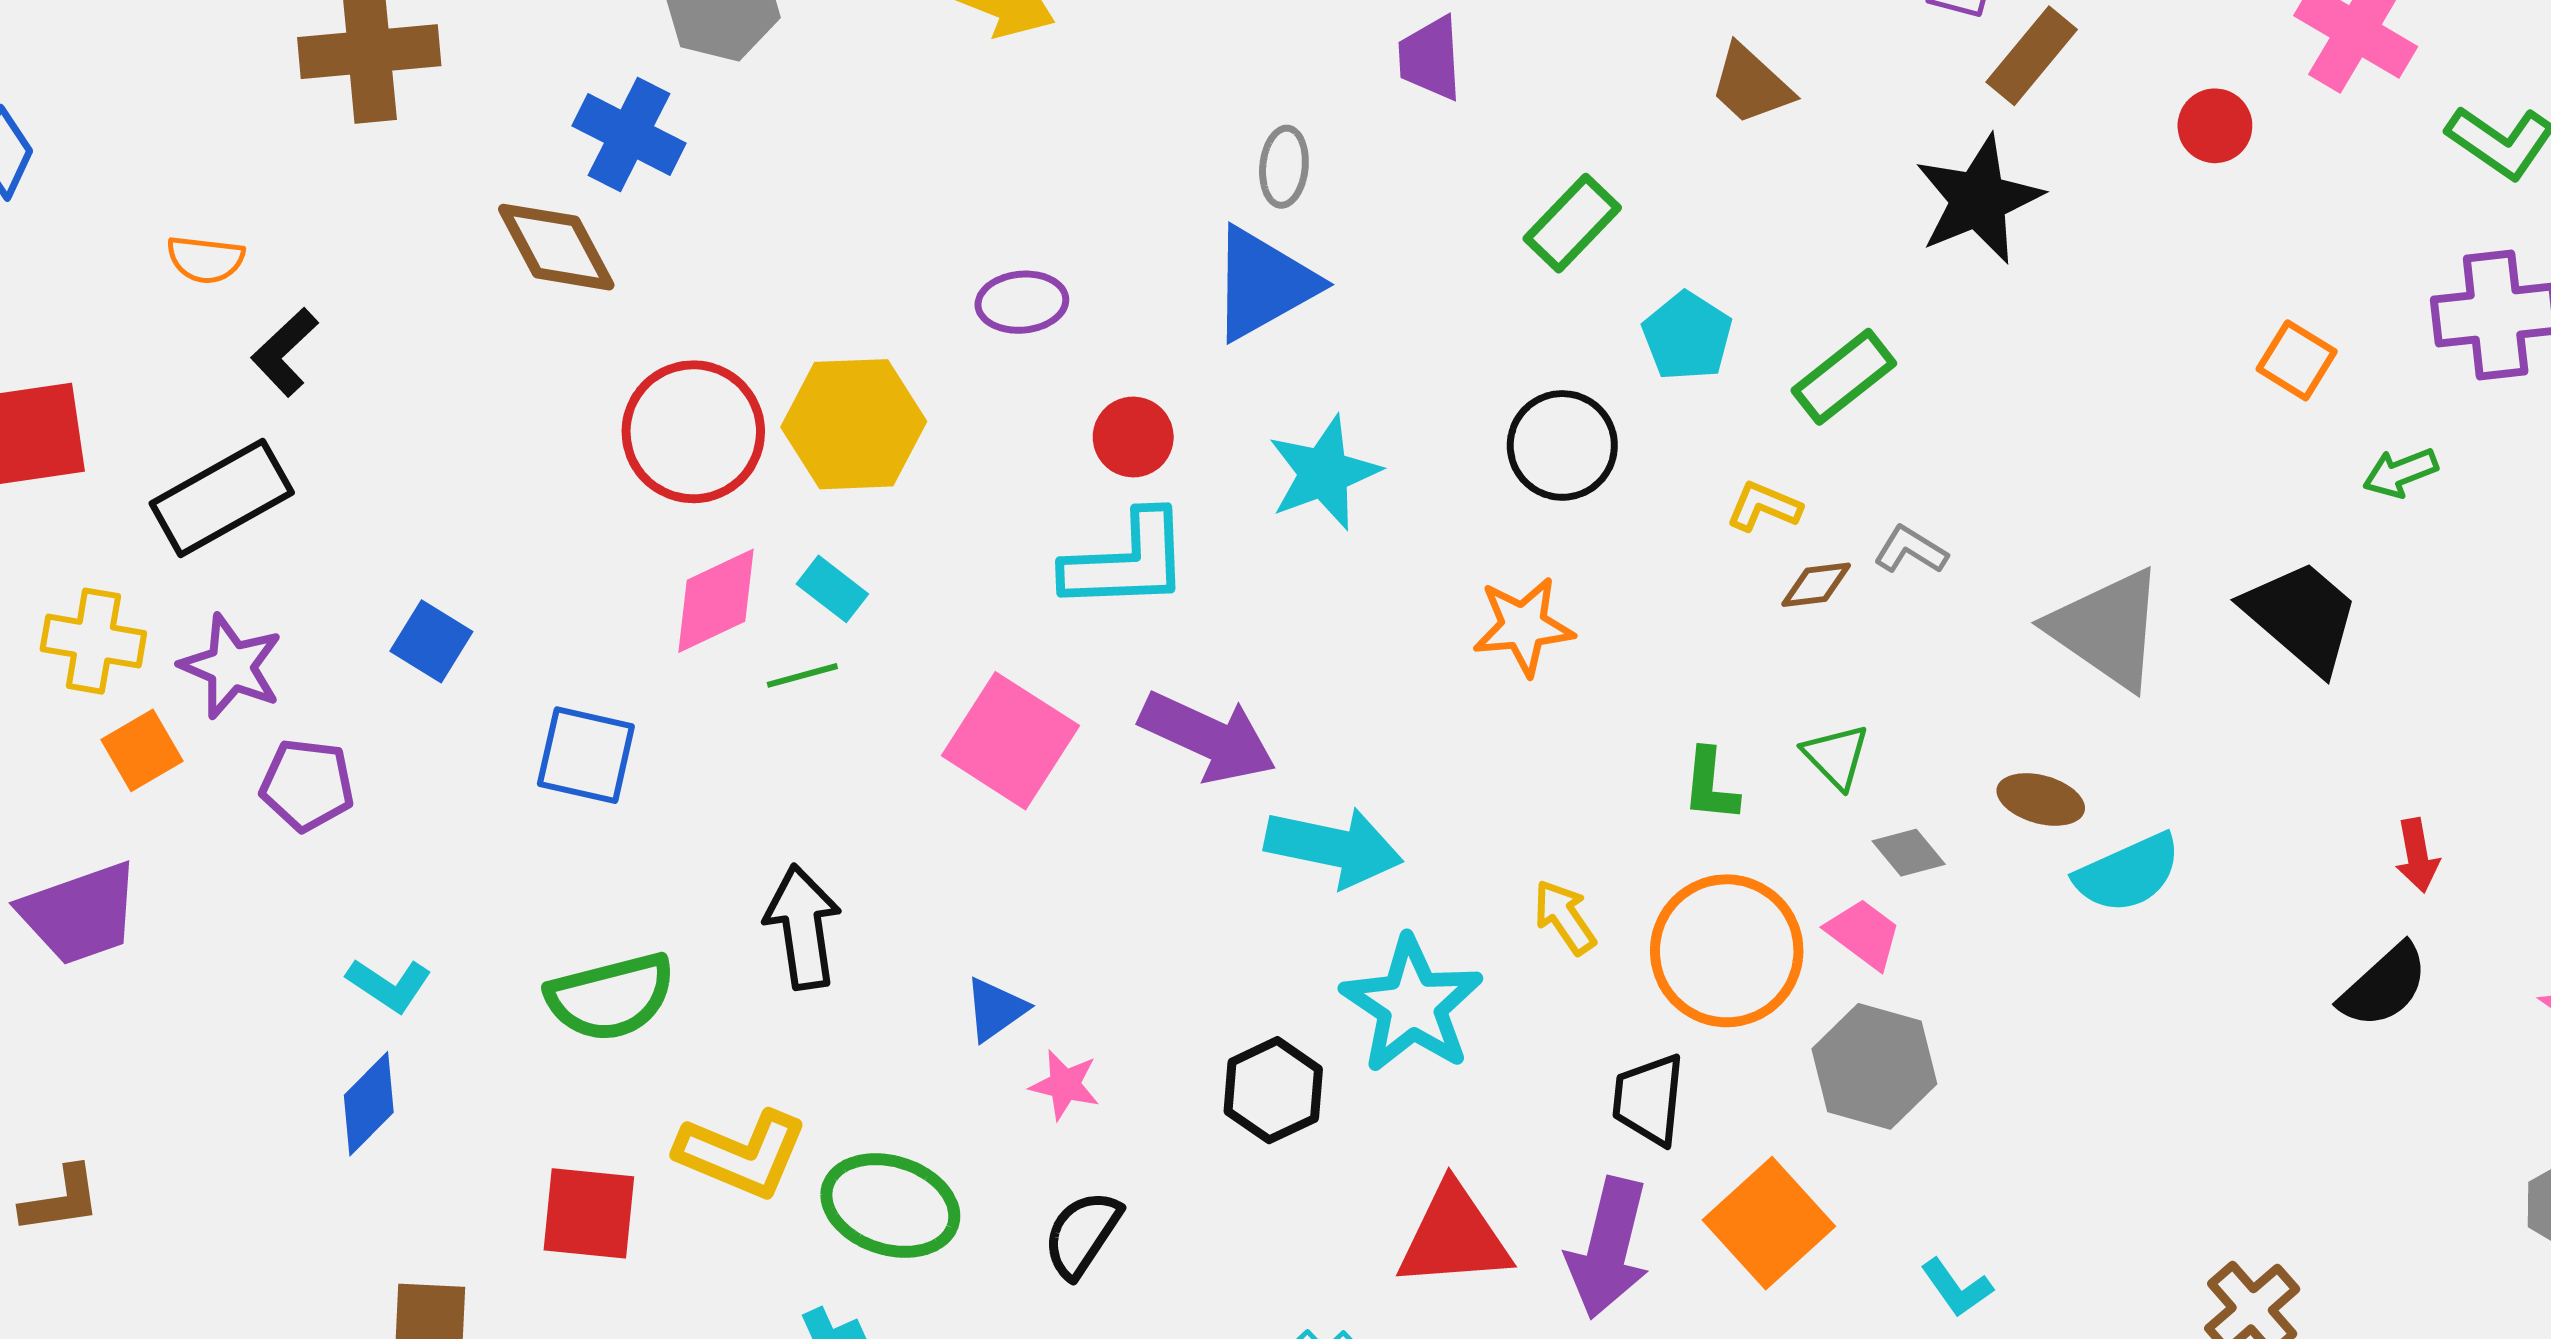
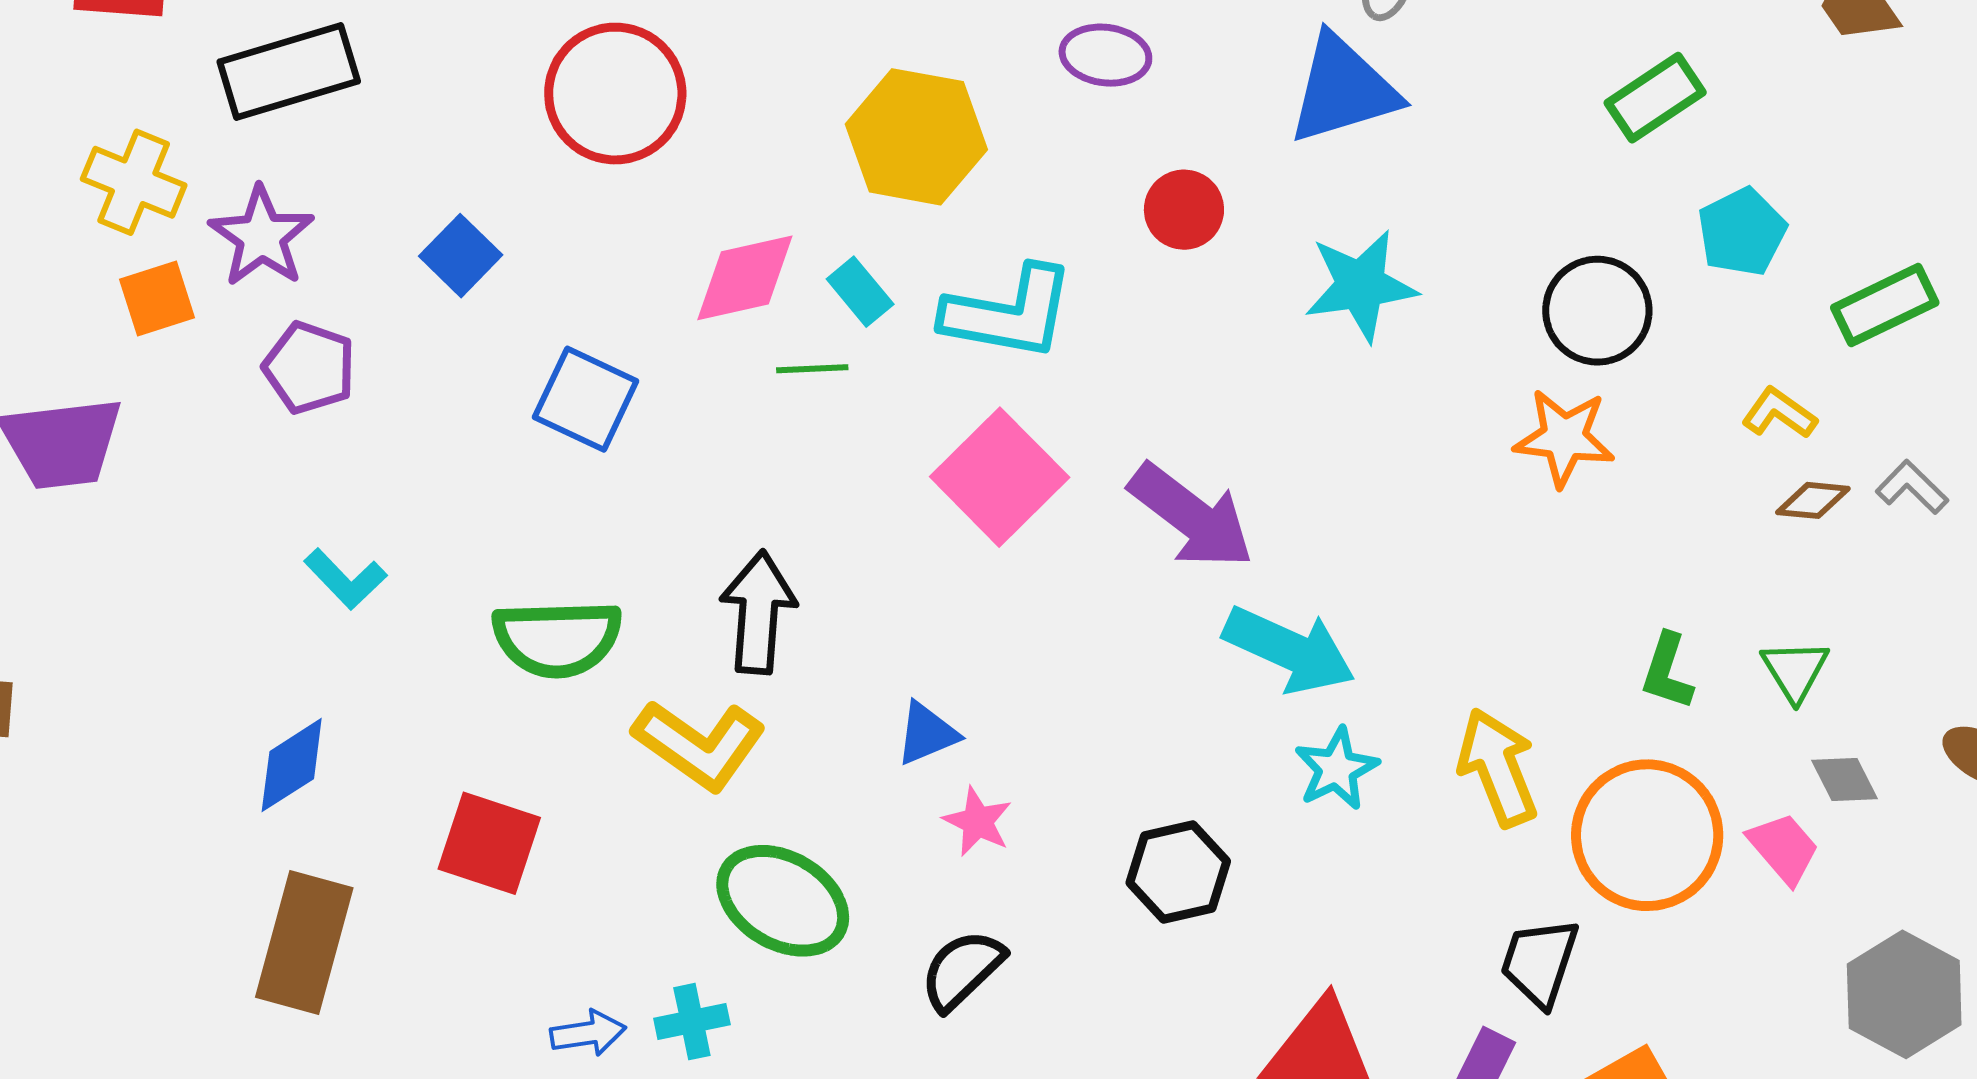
red circle: (693, 432) -> (615, 94), moved
cyan L-shape: (1127, 562) -> (1009, 313), moved
orange star: (1523, 626) -> (1564, 438), moved
yellow arrow: (1565, 917) -> (1498, 767), size x1.5
cyan star: (1412, 1005) -> (1337, 769), moved, size x0.6
gray hexagon: (1874, 1066) -> (1904, 994), moved
blue diamond: (369, 1104) -> (292, 765), moved
yellow L-shape: (742, 1154) -> (699, 745), moved

